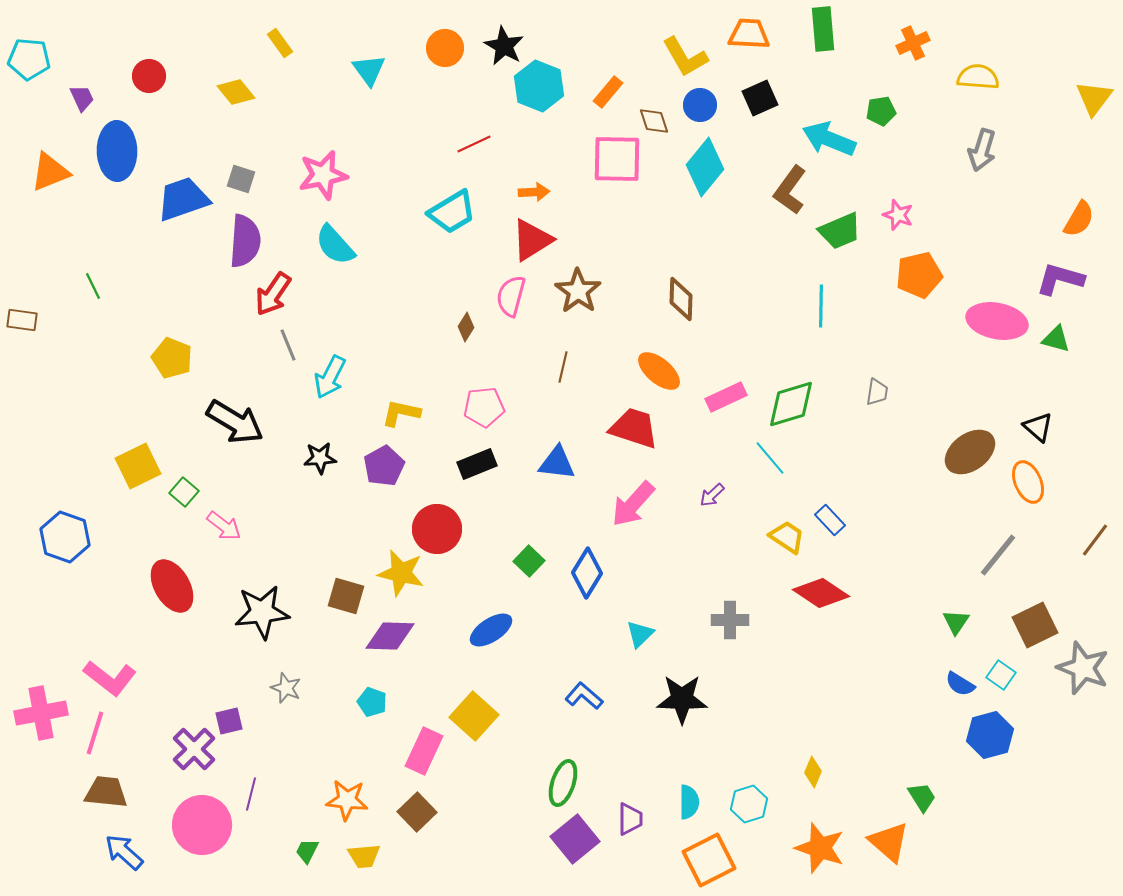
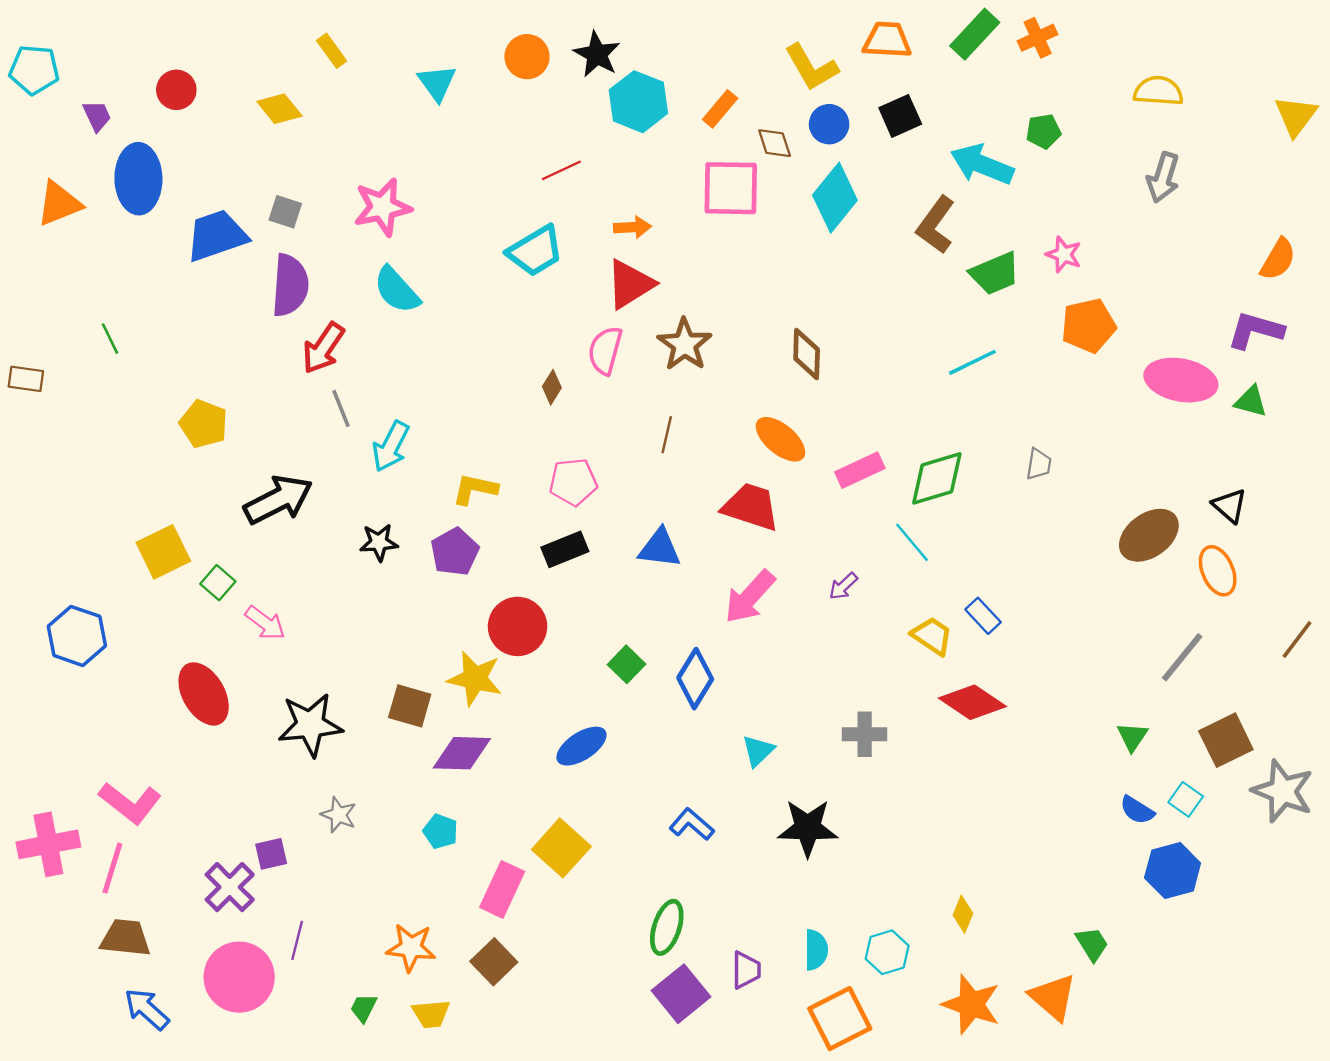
green rectangle: (823, 29) -> (975, 34), turned 48
orange cross: (913, 43) -> (1038, 38), moved
cyan line: (821, 306) -> (972, 362), turned 63
black arrow: (235, 422) -> (278, 500), turned -58

